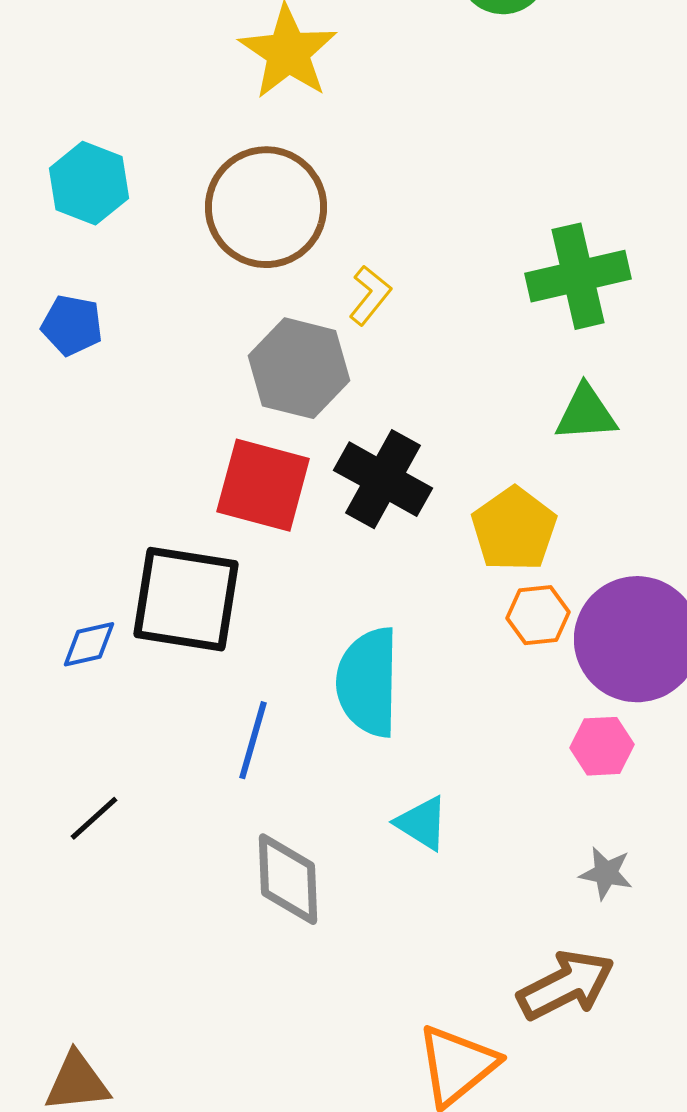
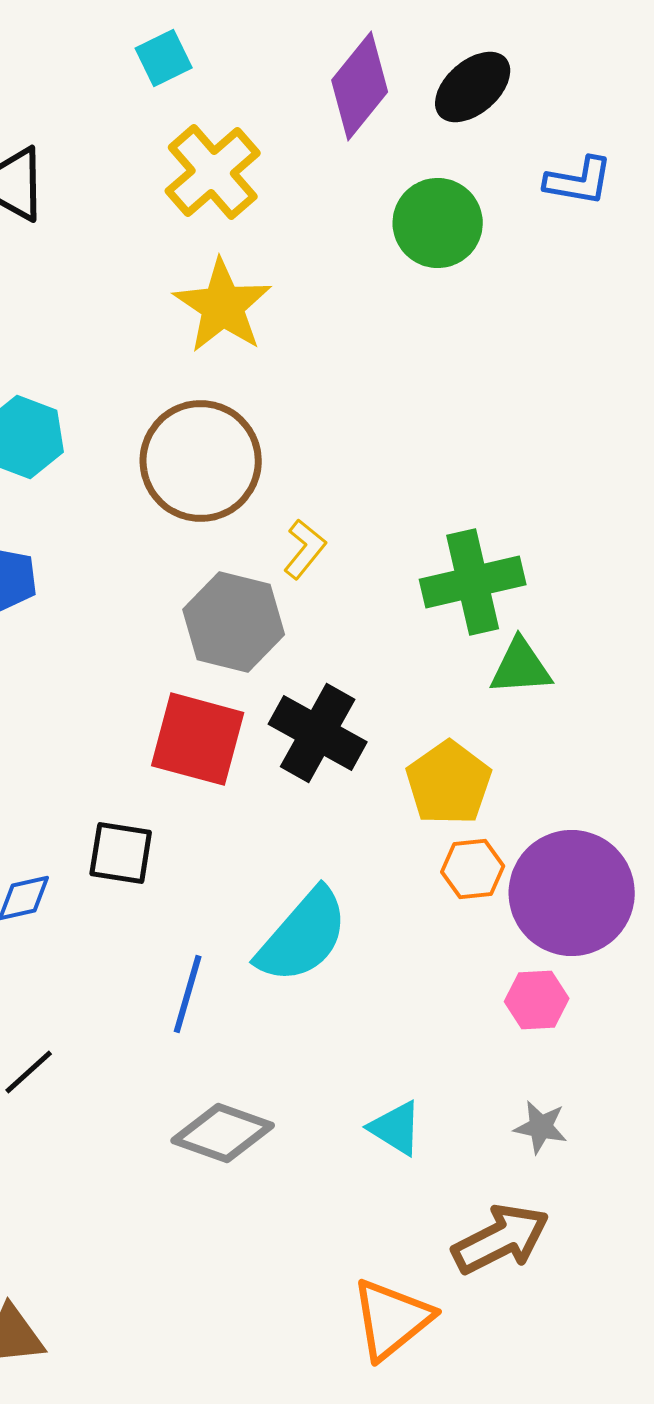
green cross: (578, 276) -> (473, 582), moved
black square: (186, 599) -> (121, 853), size x0.6
cyan semicircle: (368, 682) -> (303, 936), turned -140
cyan triangle: (422, 823) -> (396, 1128), moved
gray diamond: (288, 879) -> (223, 1133), turned -68

